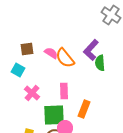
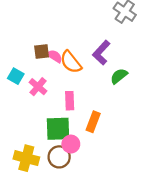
brown square: (27, 49) -> (42, 51), moved
green semicircle: (100, 63) -> (119, 76), moved, turned 56
pink cross: (32, 93) -> (38, 87), moved

